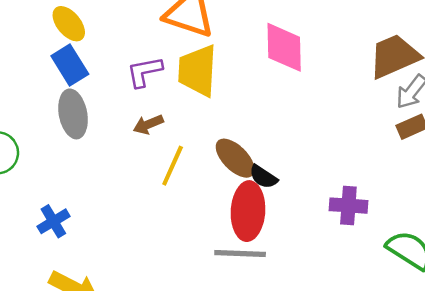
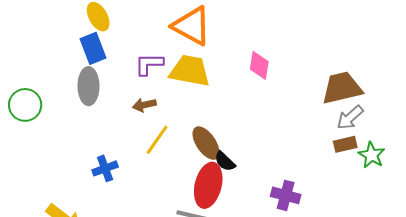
pink diamond: (284, 47) -> (259, 65), size x0.7
yellow trapezoid: (198, 71) -> (190, 71), turned 87
blue cross: (53, 221) -> (105, 168), moved

